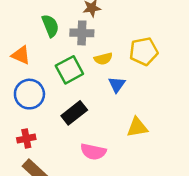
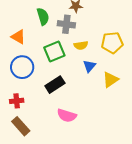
yellow triangle: (137, 127) -> (110, 80), moved, turned -30

